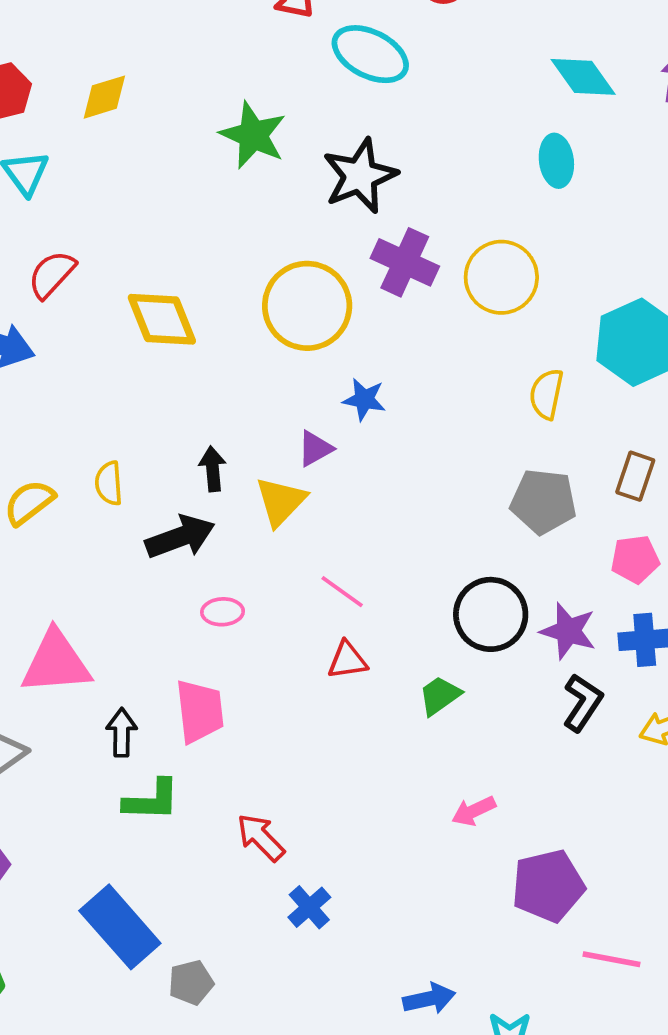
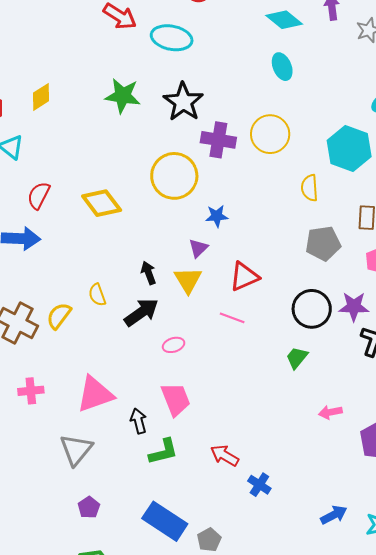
red triangle: (347, 660) -> (244, 277), moved, size x1.4
pink arrow: (474, 811) -> (330, 412), turned 30

